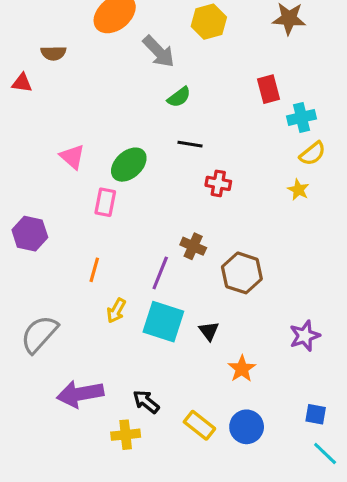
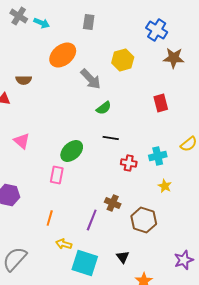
cyan cross: (302, 117) -> (158, 156), moved
pink triangle: (72, 157) -> (22, 141), moved
yellow star: (298, 190) -> (165, 186), moved
yellow arrow: (116, 311) -> (64, 244), turned 77
cyan square: (163, 322) -> (85, 263), moved

